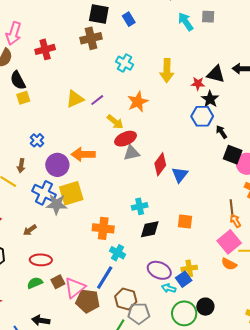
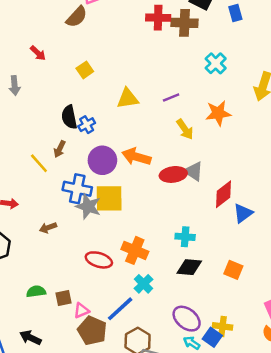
red cross: (45, 49) -> (158, 18), moved
black semicircle: (18, 80) -> (69, 117), moved
yellow square: (23, 98) -> (85, 70), turned -32
yellow triangle: (75, 99) -> (128, 99), moved
red ellipse: (126, 139) -> (173, 174), moved
gray triangle: (131, 153) -> (194, 171), turned 30
blue cross: (44, 193) -> (77, 189), turned -30
red ellipse: (41, 260) -> (99, 260), moved
blue square: (184, 279) -> (212, 337), turned -35
pink triangle: (75, 288) -> (81, 311), size x0.6

